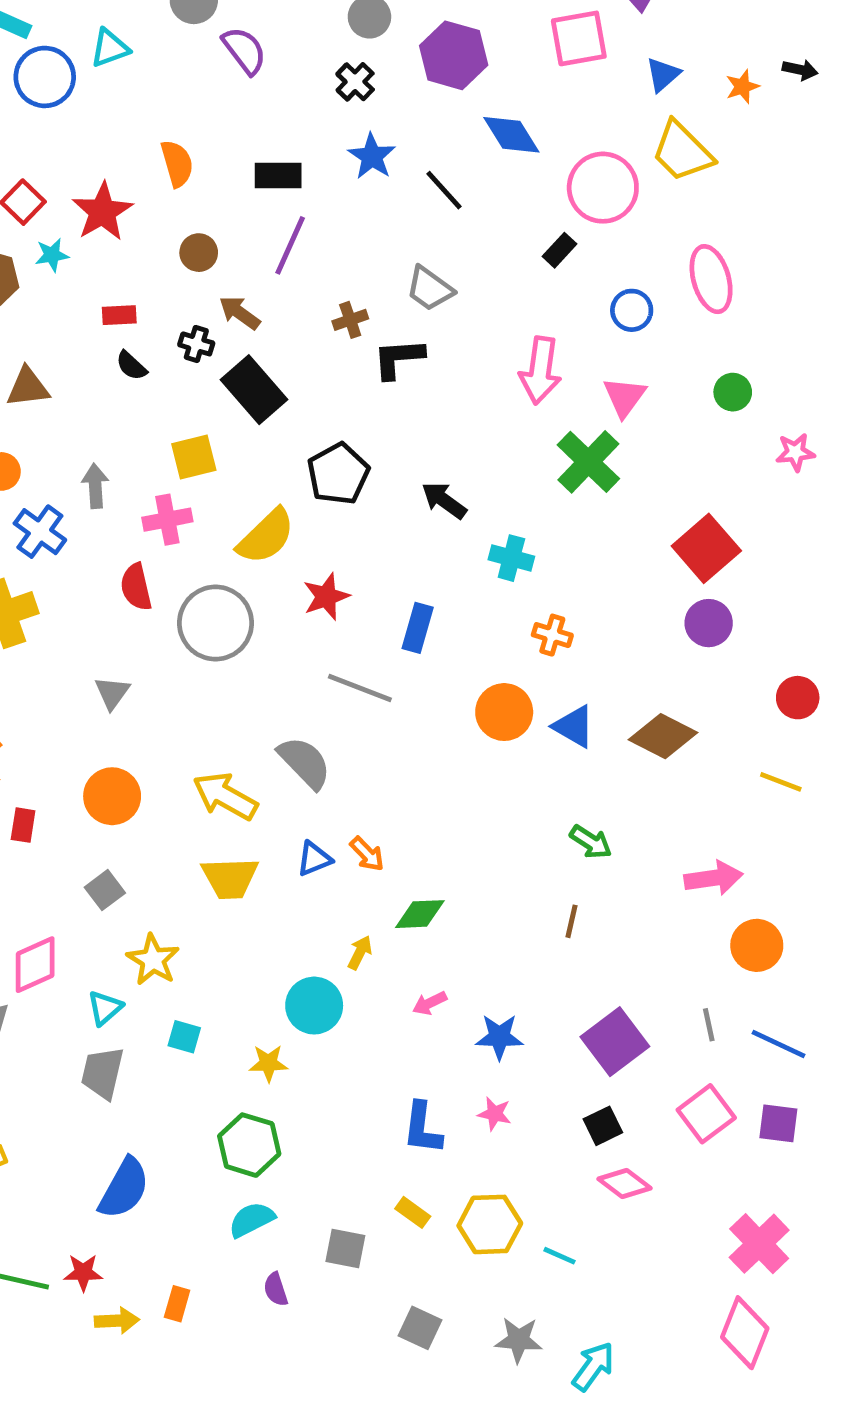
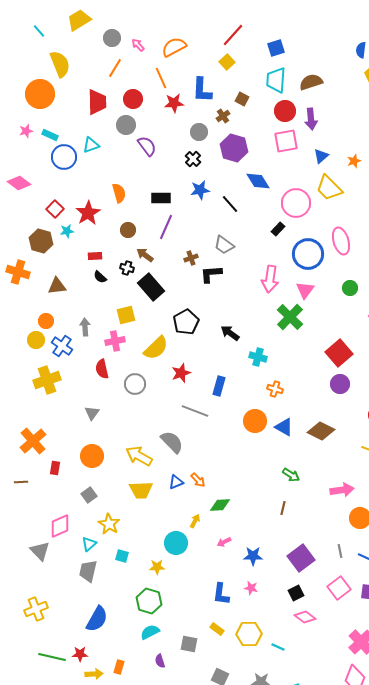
blue star: (372, 156) -> (200, 190), turned 30
blue circle: (632, 310) -> (308, 254), size x1.8
gray circle: (216, 623) -> (135, 384), size x0.7

